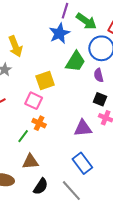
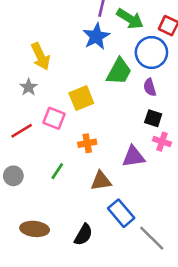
pink square: (34, 101) -> (54, 118), moved
orange cross: (39, 123) -> (87, 143), moved, turned -32
brown triangle: (30, 162) -> (101, 181), moved
blue rectangle: (82, 163) -> (121, 213), moved
gray line: (71, 191) -> (152, 238), moved

